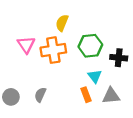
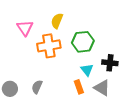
pink triangle: (26, 45) -> (25, 28), moved
black cross: (119, 58) -> (110, 63), moved
gray triangle: (111, 96) -> (102, 88), turned 36

